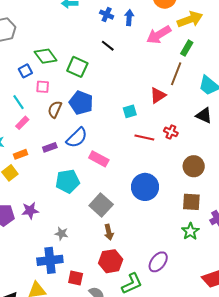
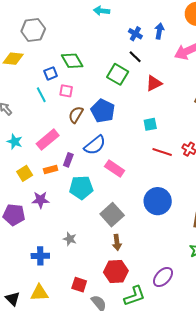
blue cross: (107, 15) -> (135, 34), moved
green square: (77, 67) -> (118, 74), moved
red triangle: (158, 95) -> (154, 83), moved
cyan line: (18, 102) -> (41, 95), moved
pink rectangle: (22, 123) -> (48, 140), moved, size x1.6
purple rectangle: (50, 147) -> (68, 160), moved, turned -56
orange rectangle: (21, 154) -> (51, 169), moved
purple star: (30, 211) -> (41, 200), moved
blue cross: (50, 260) -> (40, 256), moved, size x0.7

